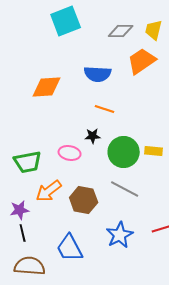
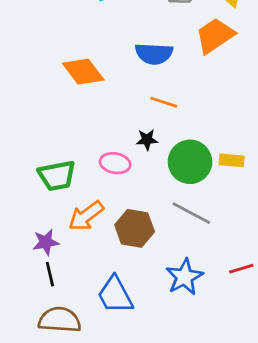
orange diamond: (47, 87) -> (83, 72), turned 56

